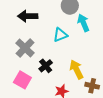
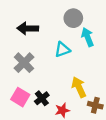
black cross: (46, 66) -> (42, 98), moved

